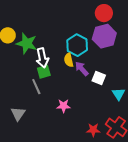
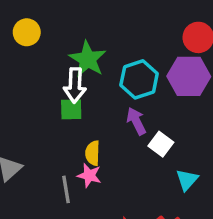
green star: (27, 43) -> (88, 59), moved
yellow semicircle: (69, 60) -> (93, 153), moved
gray line: (36, 87) -> (66, 189), moved

